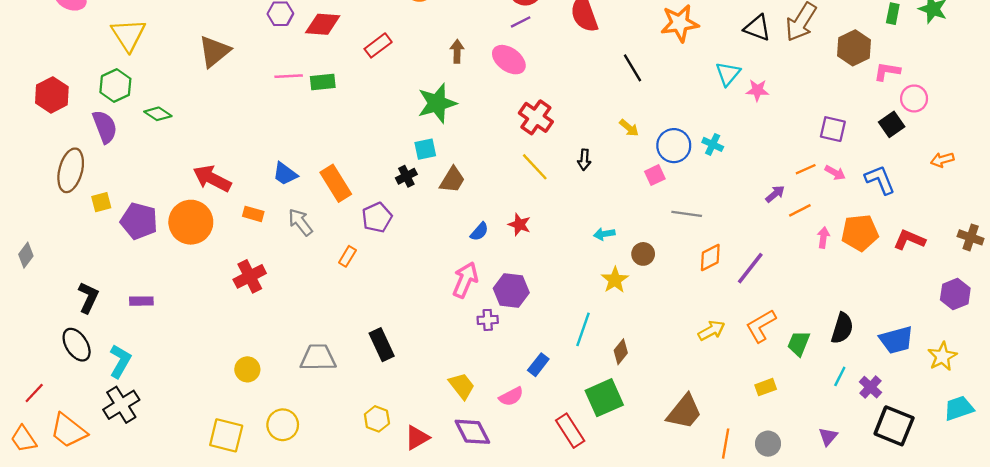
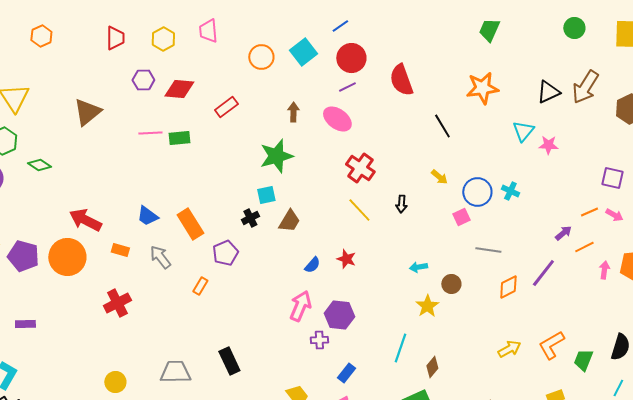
black triangle: (757, 28) -> (548, 92), turned -45
purple line: (750, 268) -> (543, 273), moved
blue rectangle: (538, 365) -> (346, 373), moved

